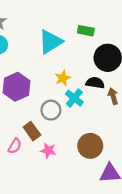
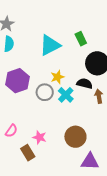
green rectangle: (86, 31) -> (81, 39), turned 48
gray circle: (51, 110) -> (45, 92), moved
brown rectangle: (32, 131) -> (28, 153), moved

